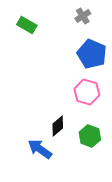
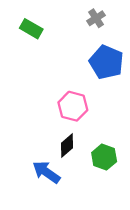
pink hexagon: (87, 92) -> (73, 106), moved

